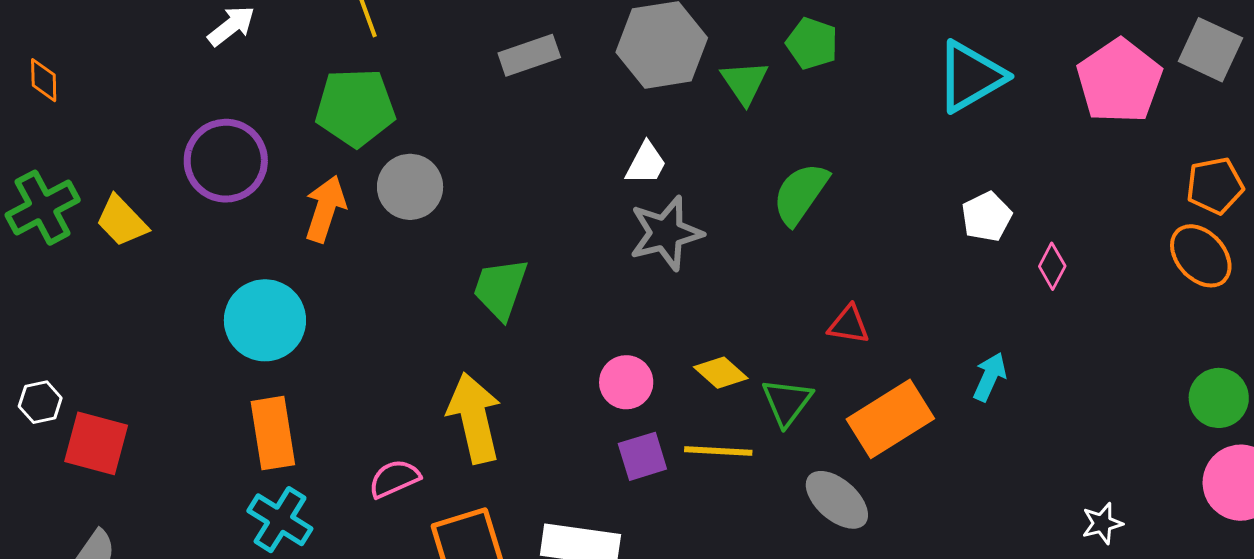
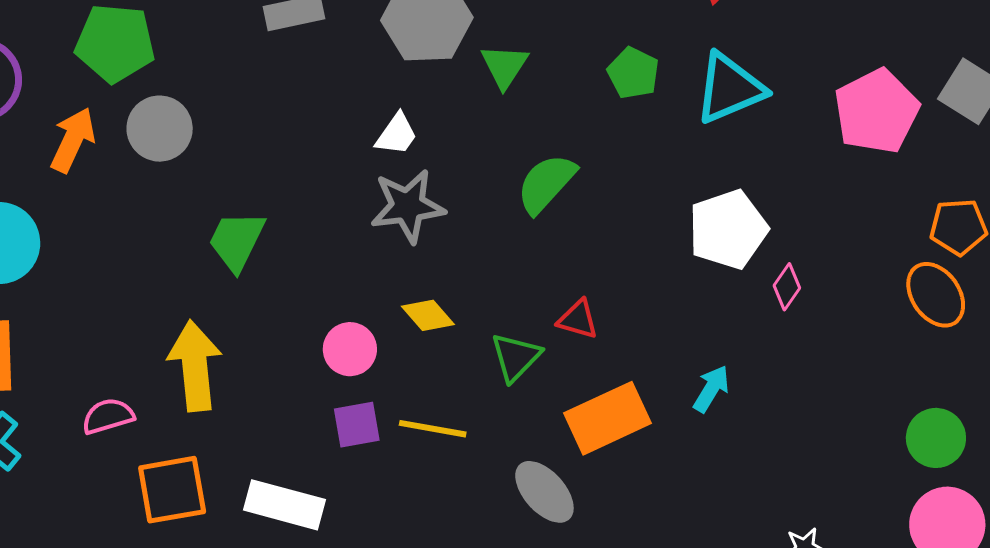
green pentagon: (812, 43) -> (633, 73), moved
white pentagon: (987, 217) -> (728, 229), size x1.6
yellow diamond: (721, 373) -> (428, 315), moved
green triangle: (787, 402) -> (516, 357), moved

